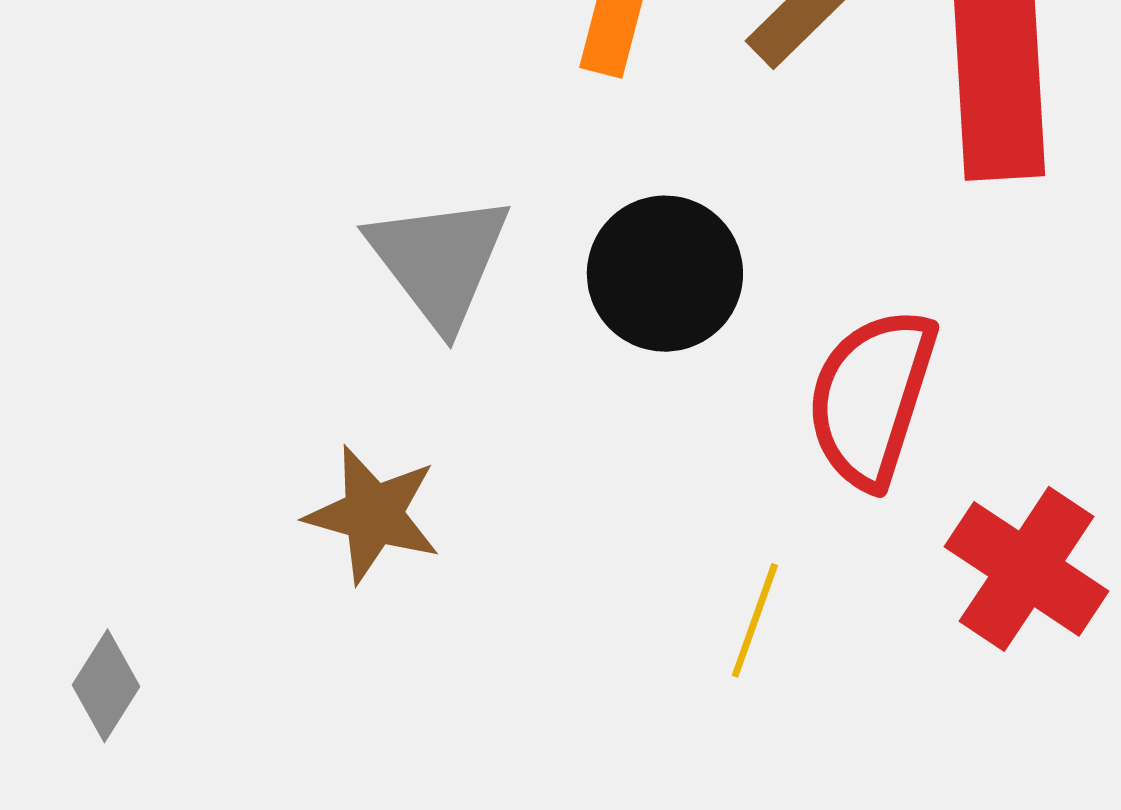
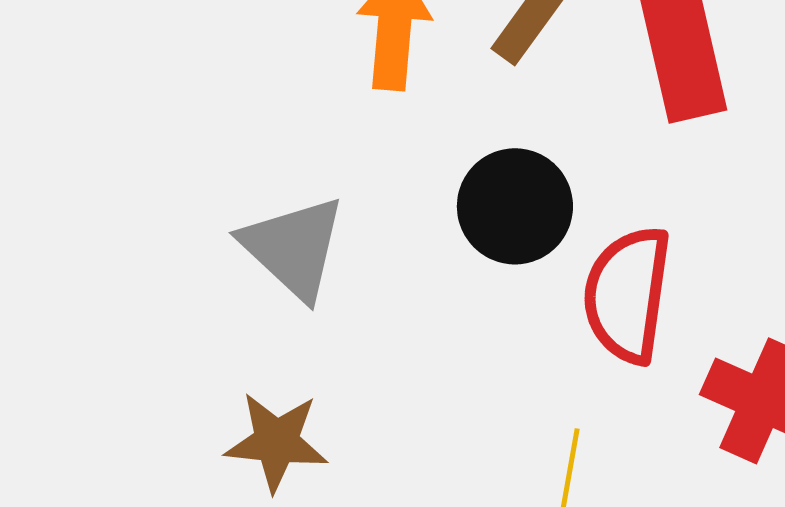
black circle: (665, 274) -> (515, 206), moved

